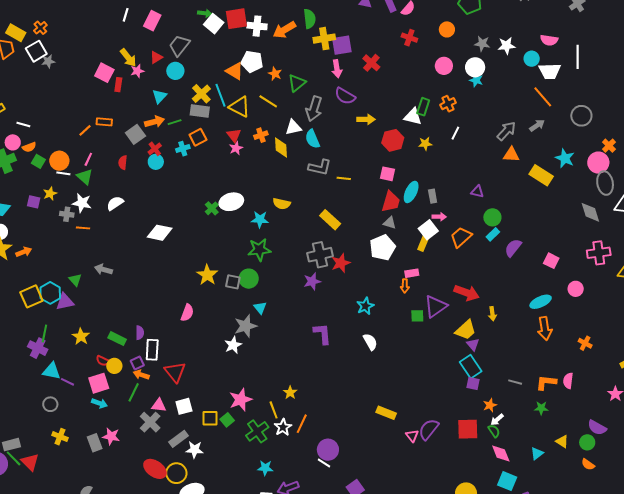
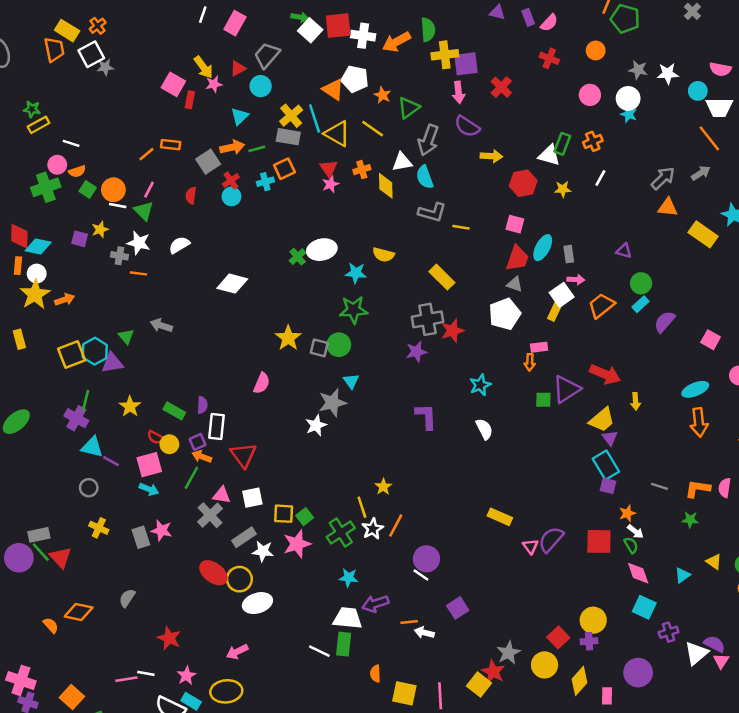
pink star: (241, 400) -> (297, 544), moved
white arrow: (497, 420) -> (635, 531), turned -104

